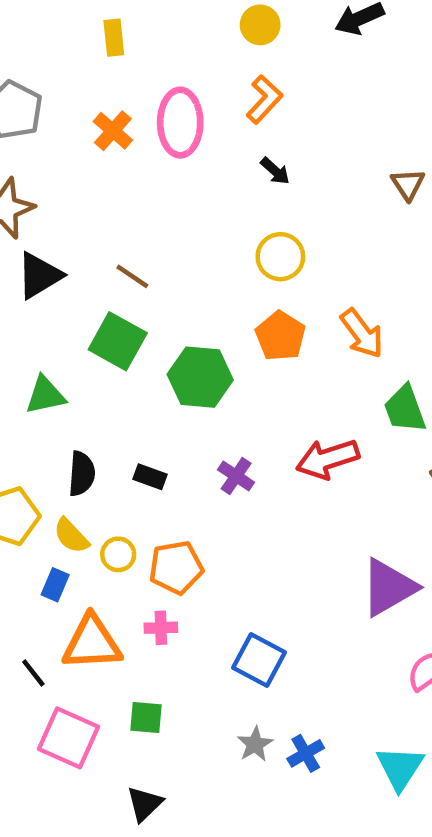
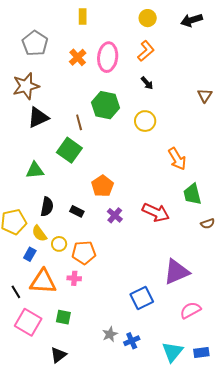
brown line: (132, 276) -> (79, 122), turned 35
orange pentagon: (281, 336) -> (102, 186), moved
green hexagon: (200, 377) -> (105, 105), moved
red arrow: (328, 459) -> (156, 212), turned -144
blue square: (259, 660) -> (142, 298), moved, turned 30

